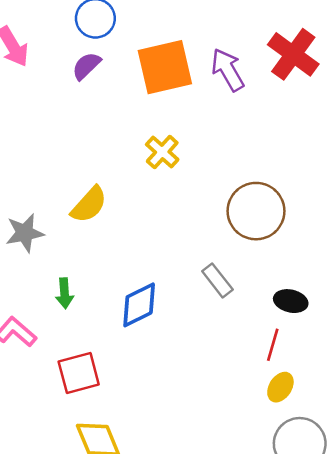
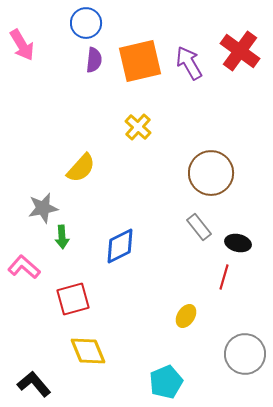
purple semicircle: (86, 66) -> (94, 60), moved, turned 140
gray star: (25, 233) -> (43, 208), moved
gray rectangle: (217, 280) -> (199, 227), moved
yellow ellipse: (280, 387) -> (186, 316), moved

